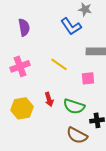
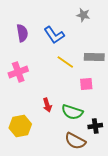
blue L-shape: (71, 26) -> (54, 35), moved
yellow line: (59, 64) -> (65, 62), moved
yellow hexagon: (22, 108) -> (20, 126), moved

